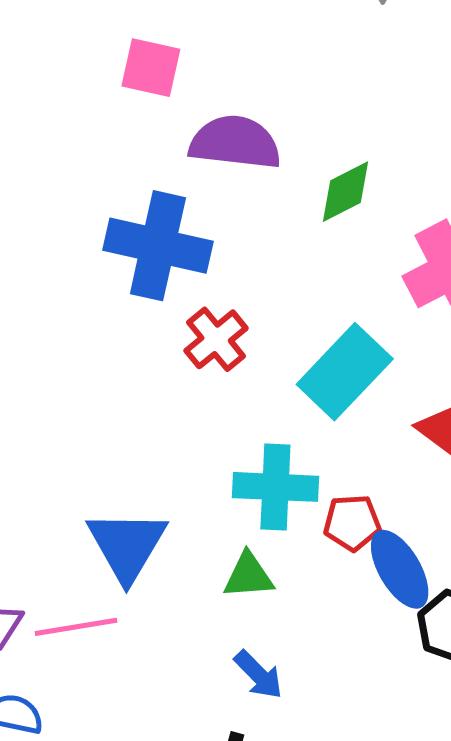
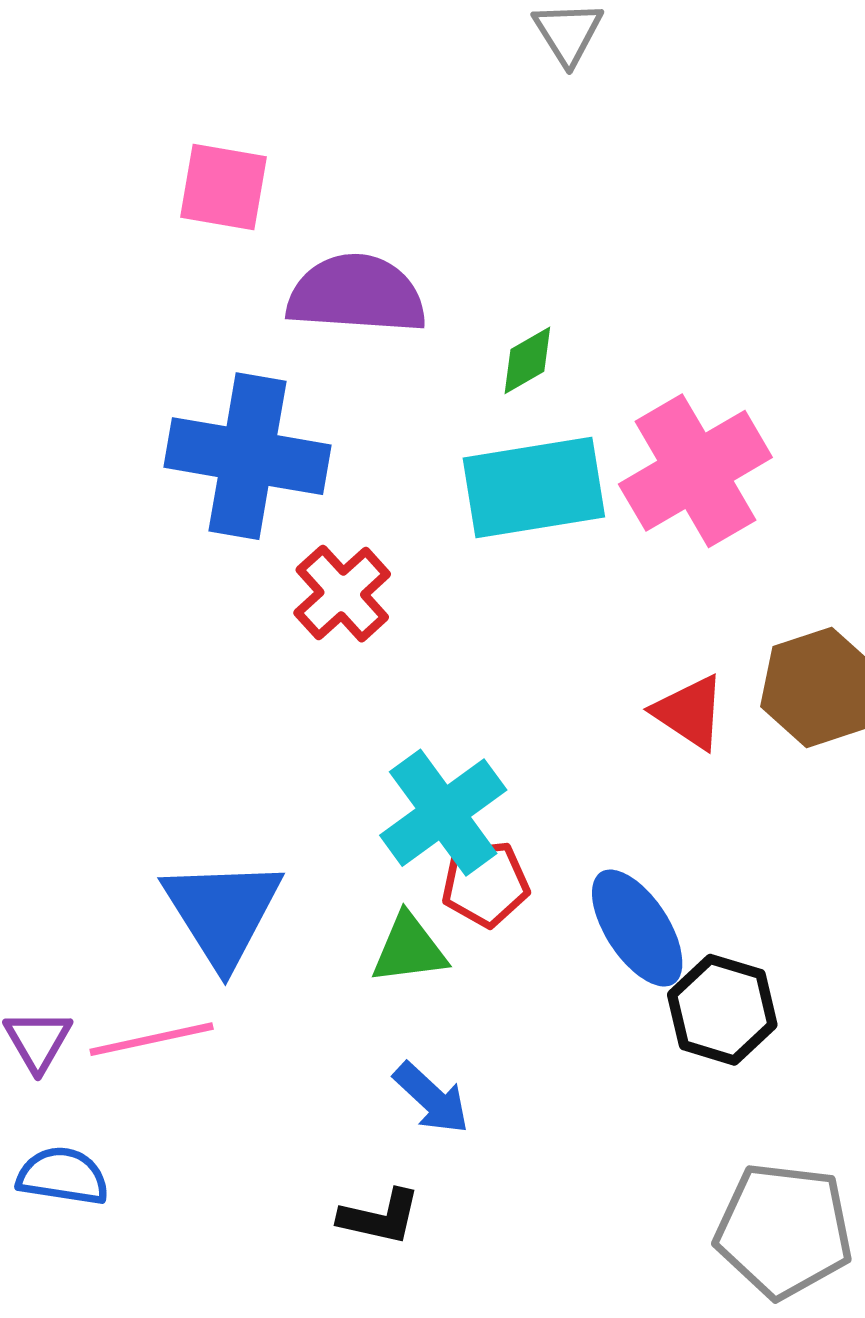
green diamond: (346, 192) -> (527, 360), size x0.7
cyan rectangle: (345, 372) -> (534, 488), moved, turned 40
cyan cross: (275, 487) -> (443, 813), turned -36
red pentagon: (352, 523) -> (485, 884), moved

